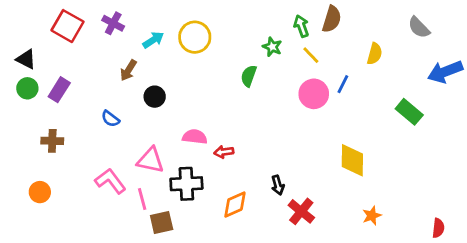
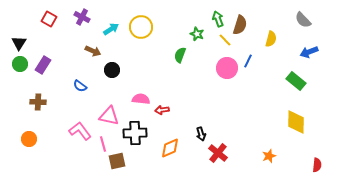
brown semicircle: (332, 19) -> (240, 25), moved
red square: (67, 26) -> (49, 19), size x0.7
black triangle: (26, 59) -> (19, 43), turned 35
brown arrow: (128, 70) -> (93, 51), turned -98
blue arrow: (445, 72) -> (309, 52), moved, size x0.7
yellow diamond: (352, 160) -> (296, 122), moved

